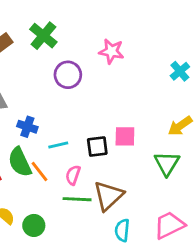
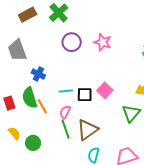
pink star: (111, 51) -> (103, 42), moved
pink square: (125, 136) -> (105, 90), turned 35
cyan line: (58, 145) -> (66, 91), moved
green line: (77, 199) -> (66, 129), turned 60

